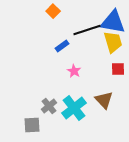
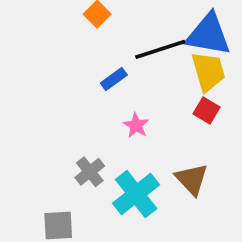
red square: (118, 69) -> (207, 111), moved, turned 32
gray cross: (49, 106) -> (90, 172), moved

